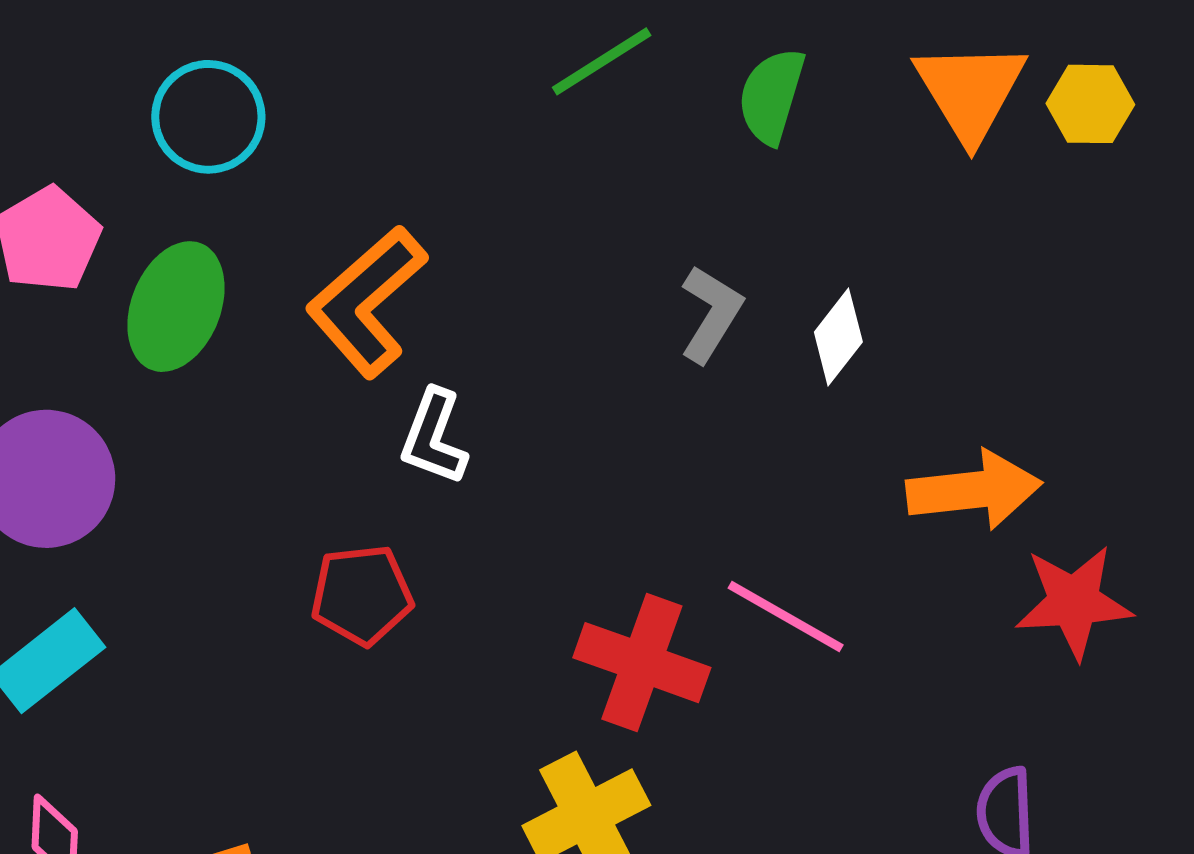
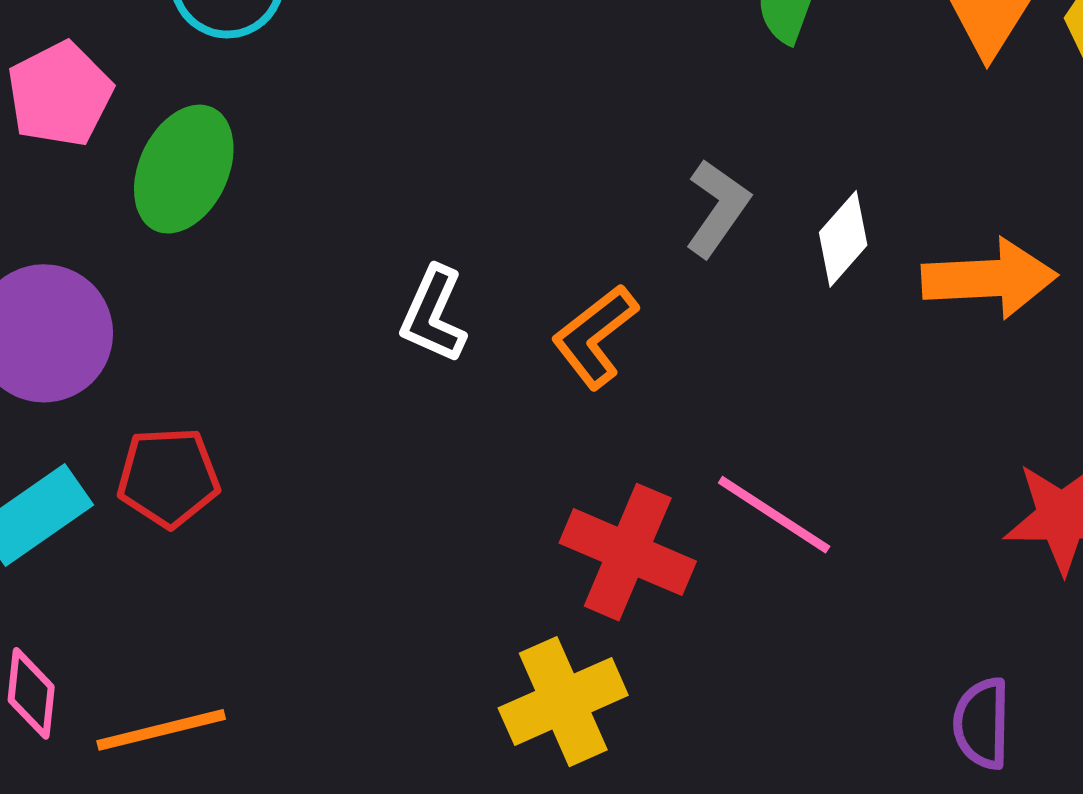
orange L-shape: (367, 302) -> (595, 336), moved, size x0.7
orange arrow: (974, 490) -> (989, 278), moved
red pentagon: (362, 595) -> (168, 477), moved

